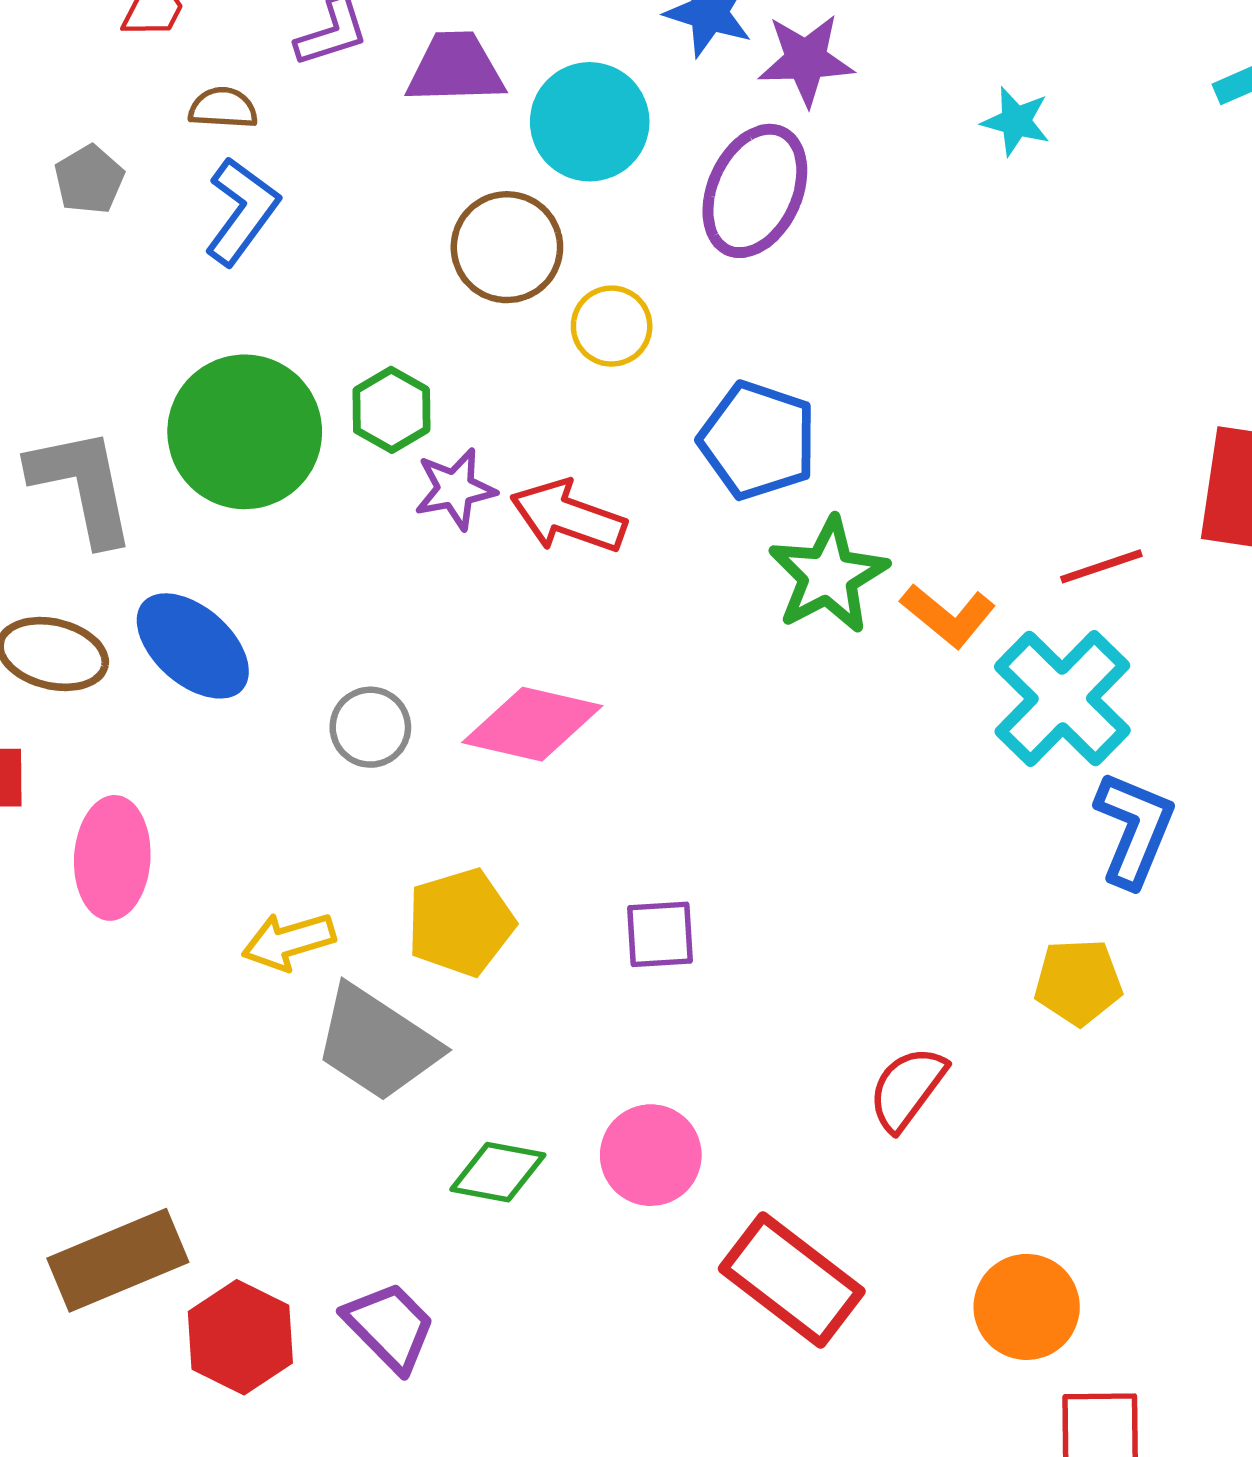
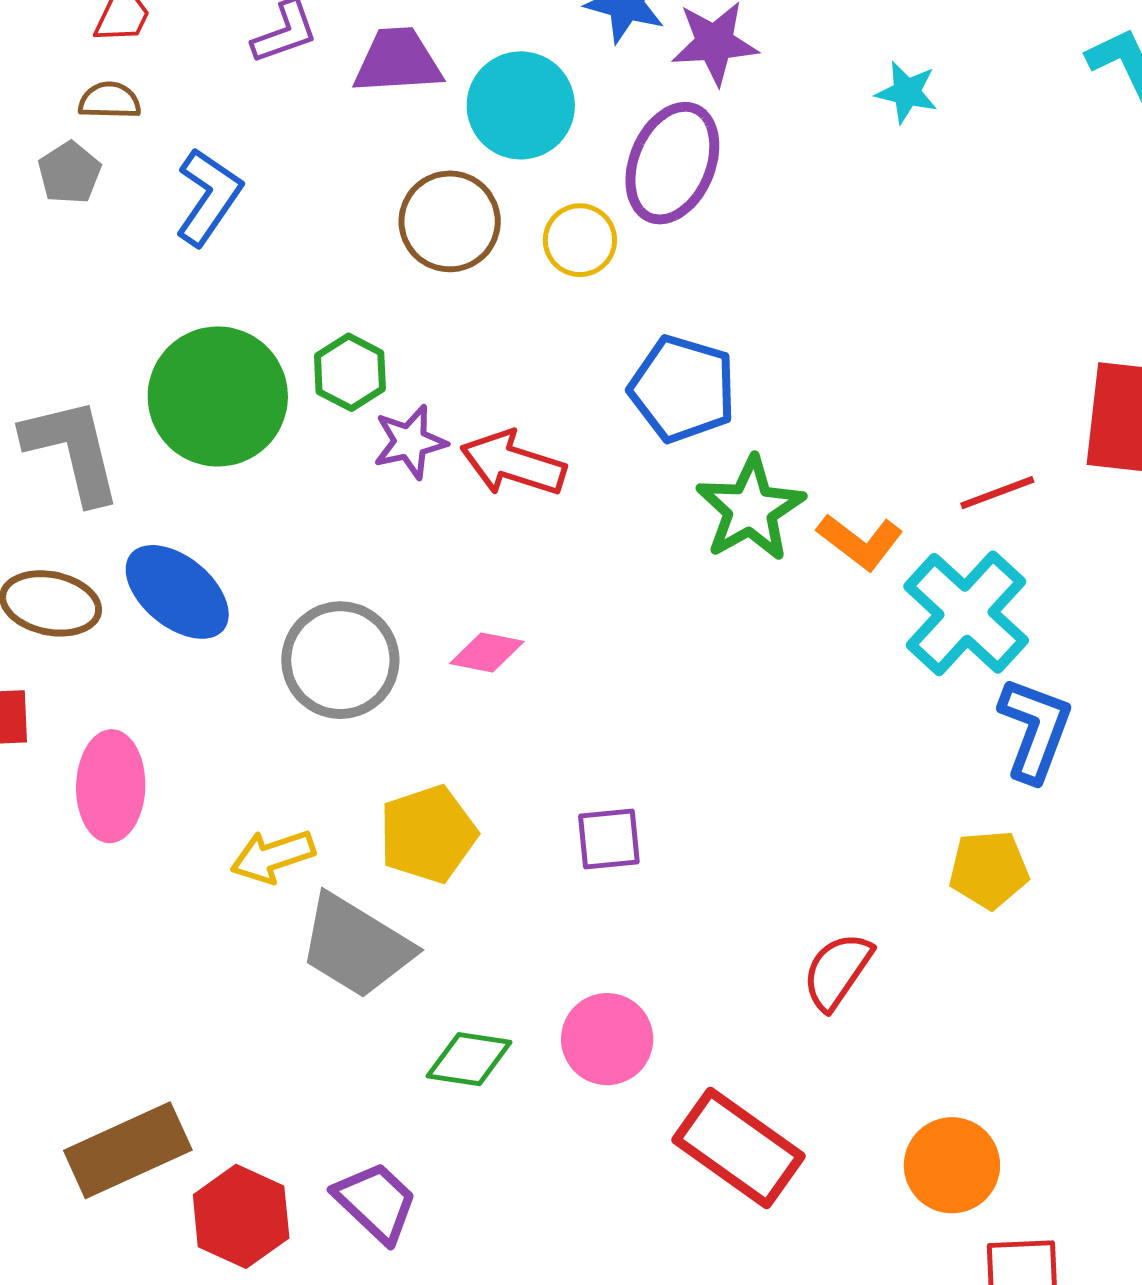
brown semicircle: (223, 108) -> (110, 100), moved
yellow circle: (612, 326) -> (580, 240), moved
pink diamond: (532, 724) -> (487, 652), size x0.6
gray circle: (370, 727) -> (340, 660), size x1.6

